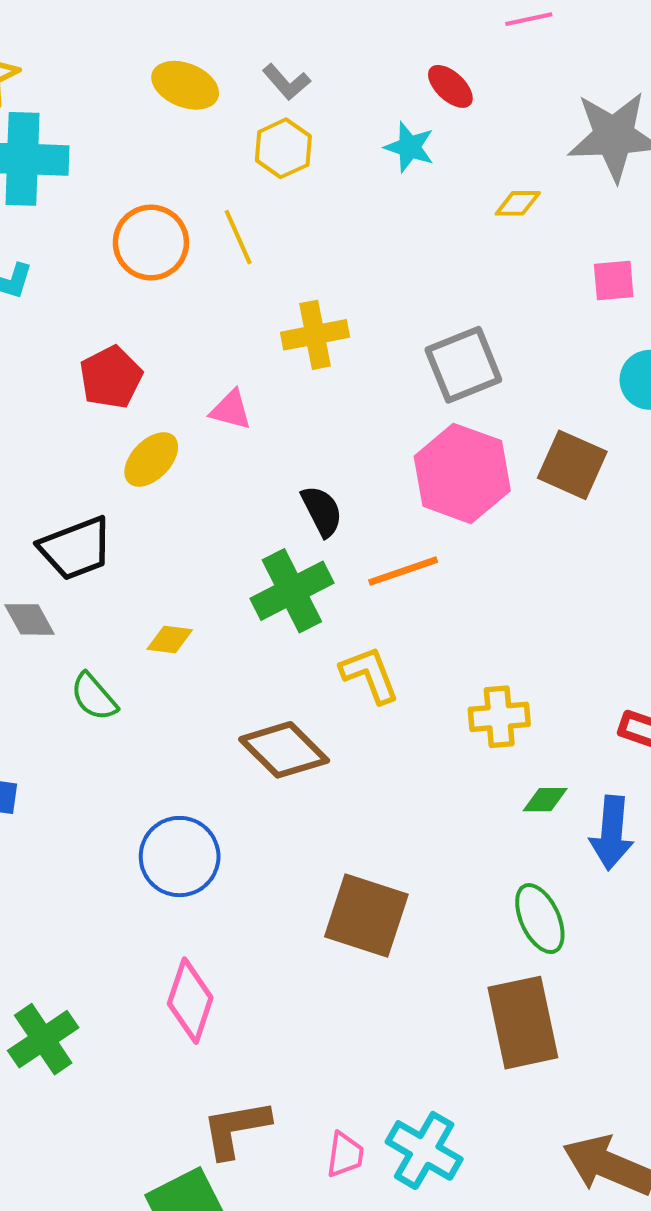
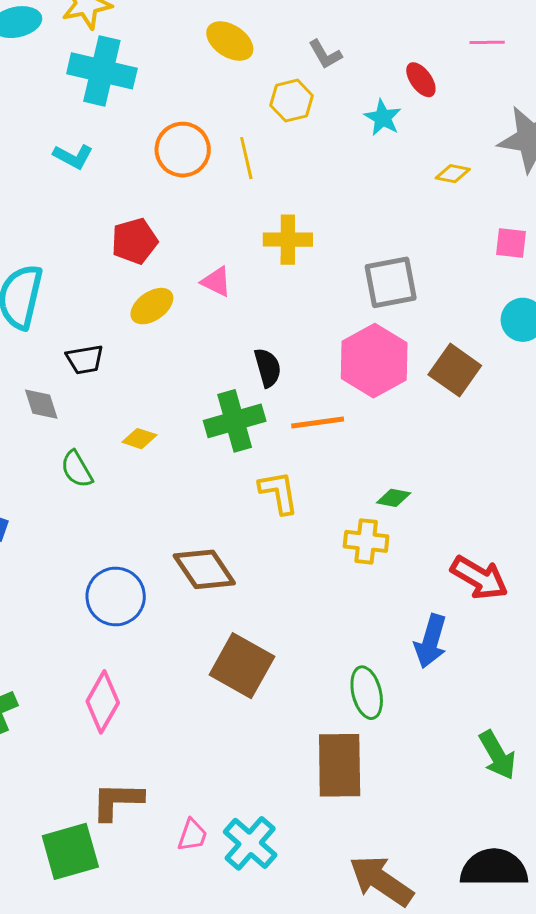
gray L-shape: (286, 82) -> (325, 54), moved
black trapezoid: (76, 548) -> (85, 359), size x0.7
brown diamond: (284, 750) -> (204, 569), moved
green diamond: (545, 800) -> (394, 498), moved

